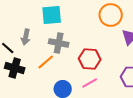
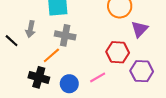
red hexagon: (90, 59) -> (118, 52), moved
black cross: (15, 68) -> (39, 77), moved

